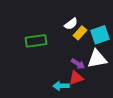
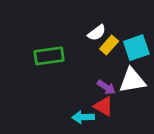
red triangle: (76, 78) -> (104, 106), turned 49

